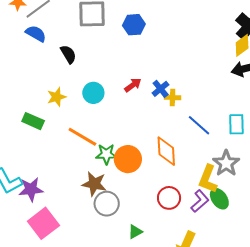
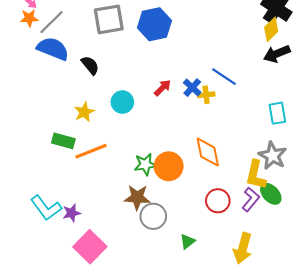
blue hexagon: (134, 25) -> (154, 24), size x1.4
blue semicircle: (36, 34) -> (53, 49), size x1.4
blue line: (199, 125) -> (224, 77), moved
orange line: (82, 137) -> (91, 151), moved, turned -44
purple star: (31, 189) -> (72, 213), size x0.7

